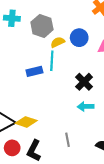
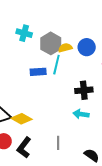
cyan cross: (12, 18) -> (24, 33), moved
gray hexagon: (42, 26) -> (51, 43), moved
black cross: (84, 82) -> (84, 90), turned 30

